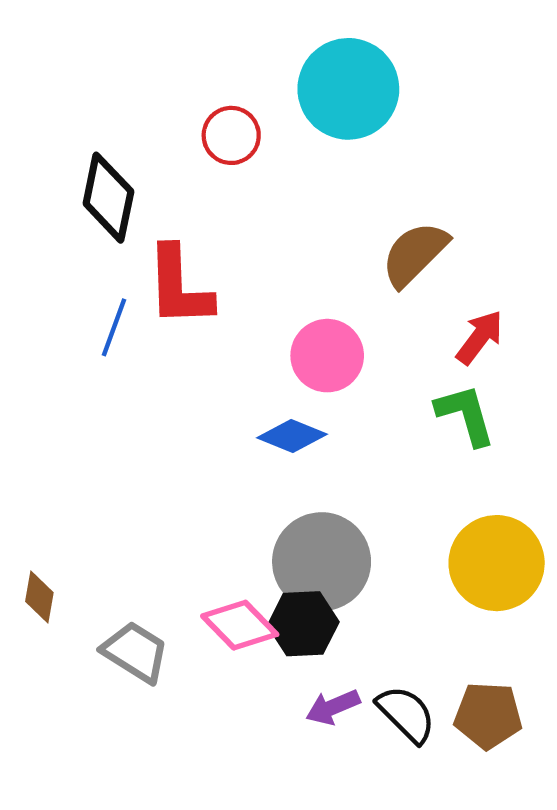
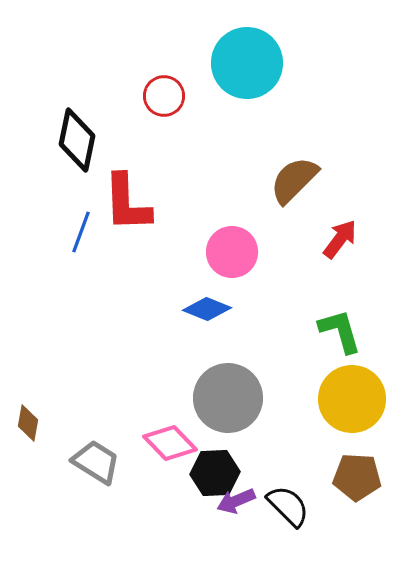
green L-shape: (465, 415) -> (340, 331), moved
black hexagon: (303, 624) -> (215, 473), moved
brown pentagon: (488, 715) -> (357, 477), moved

